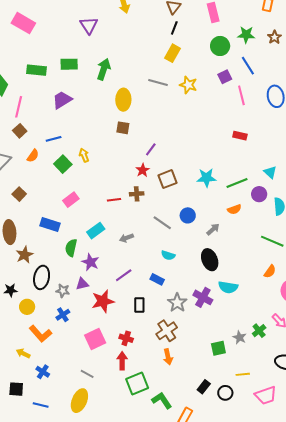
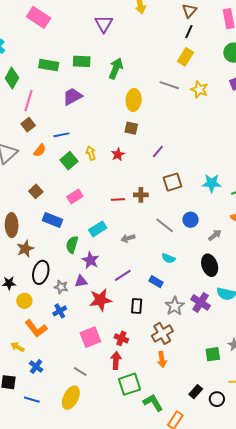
red star: (143, 170) -> (118, 154), moved
brown square: (19, 194) -> (36, 191), moved

